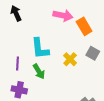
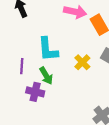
purple cross: (19, 90) -> (35, 92), moved

